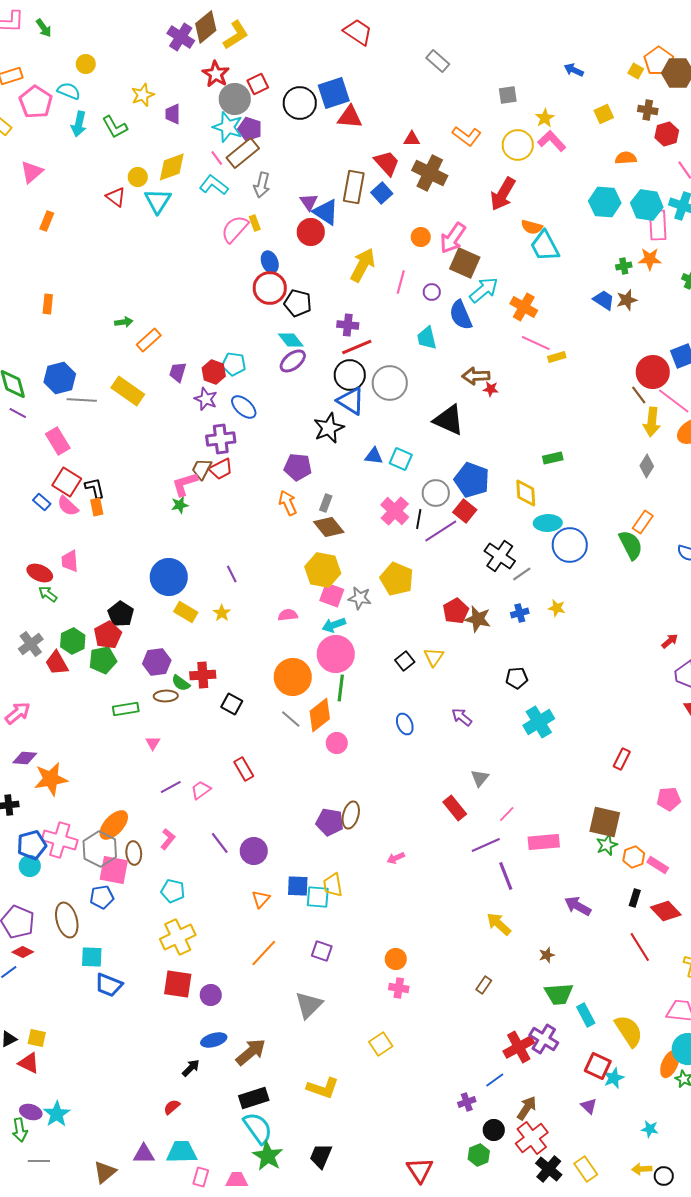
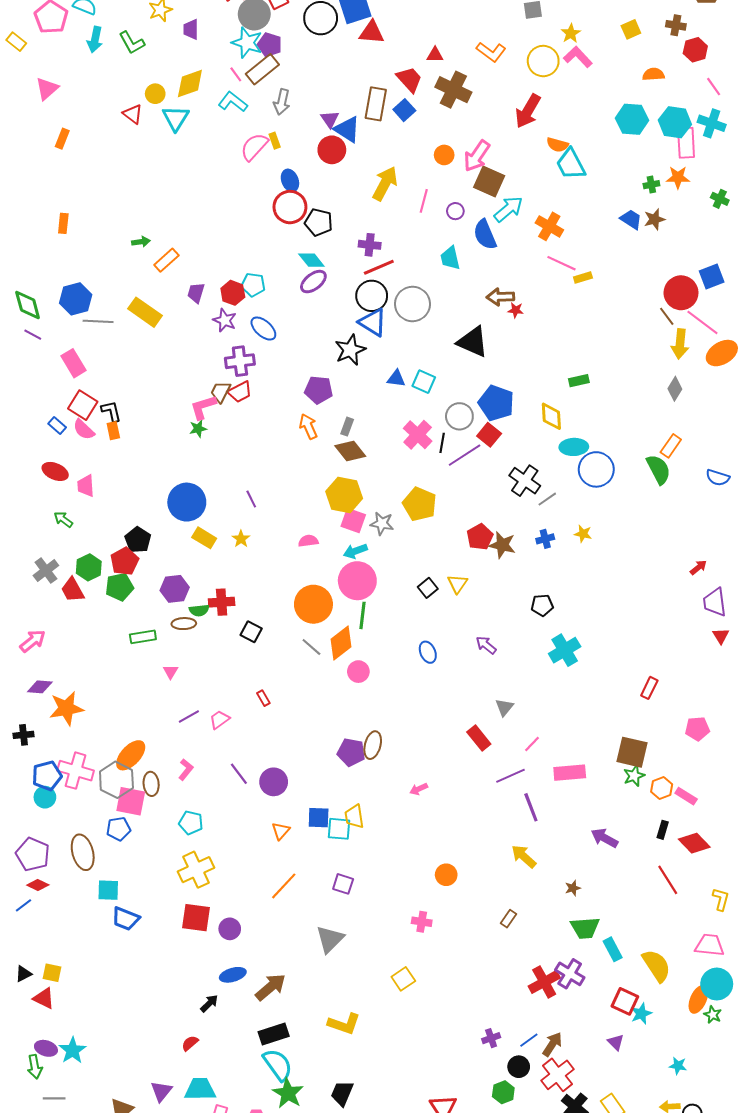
red ellipse: (40, 573) -> (55, 471), moved
green semicircle: (181, 683) -> (199, 610), turned -42
red rectangle: (244, 769) -> (263, 698), size x0.7
orange circle: (396, 959) -> (446, 875), moved
blue line: (495, 1080) -> (529, 1040), moved
purple triangle: (144, 1154) -> (161, 1091), turned -50

